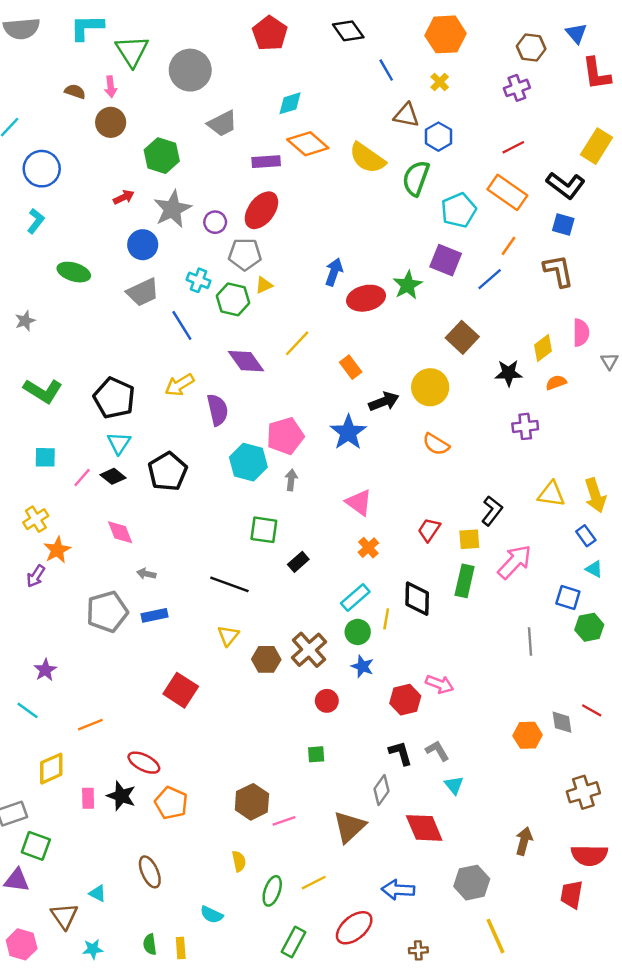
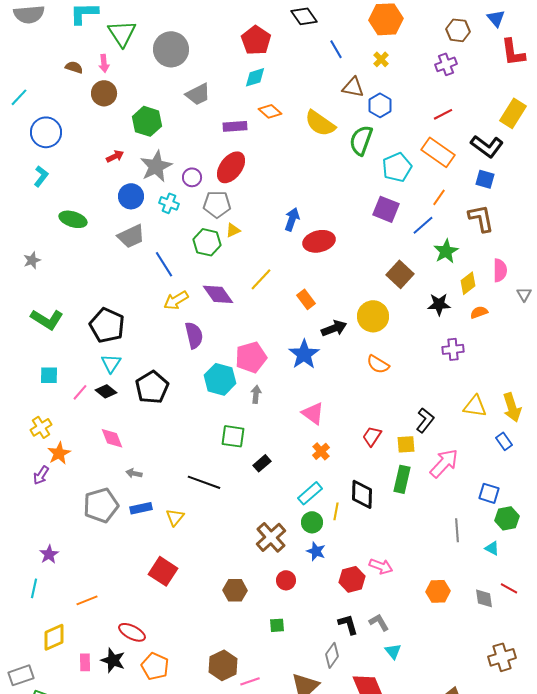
red pentagon: (270, 33) -> (256, 40), moved
orange diamond: (308, 144) -> (270, 111), size x0.7
cyan cross: (199, 280) -> (169, 203), moved
green star: (408, 285) -> (446, 251), moved
yellow arrow: (180, 385) -> (176, 300), moved
cyan triangle: (594, 569) -> (492, 548), moved
yellow triangle: (228, 636) -> (175, 517), moved
brown hexagon: (266, 659) -> (235, 590), moved
cyan line: (27, 710) -> (34, 588), turned 66
orange hexagon: (528, 735) -> (438, 591), moved

